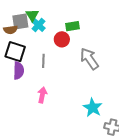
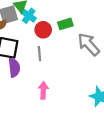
green rectangle: (72, 26) -> (65, 24), moved
red circle: (62, 39) -> (43, 30), moved

